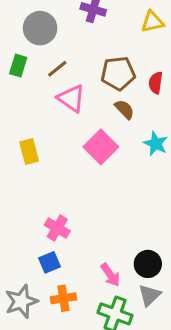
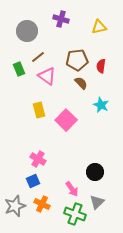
green rectangle: (18, 66) -> (19, 69), moved, turned -40
pink square: (101, 147) -> (66, 120), moved
yellow rectangle: (29, 151) -> (39, 110), moved
black circle: (148, 264) -> (95, 172), moved
orange cross: (63, 298) -> (42, 204), turned 35

